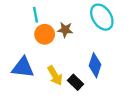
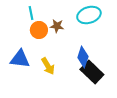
cyan ellipse: (102, 17) -> (89, 15), turned -75
black rectangle: (76, 82) -> (92, 72), moved, size x1.6

